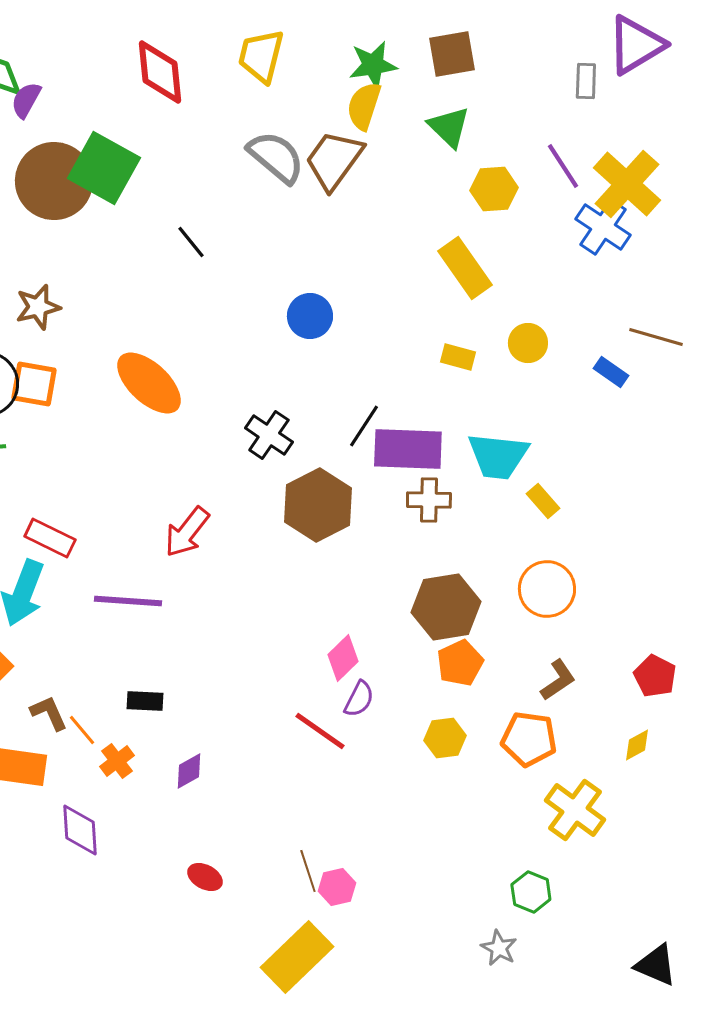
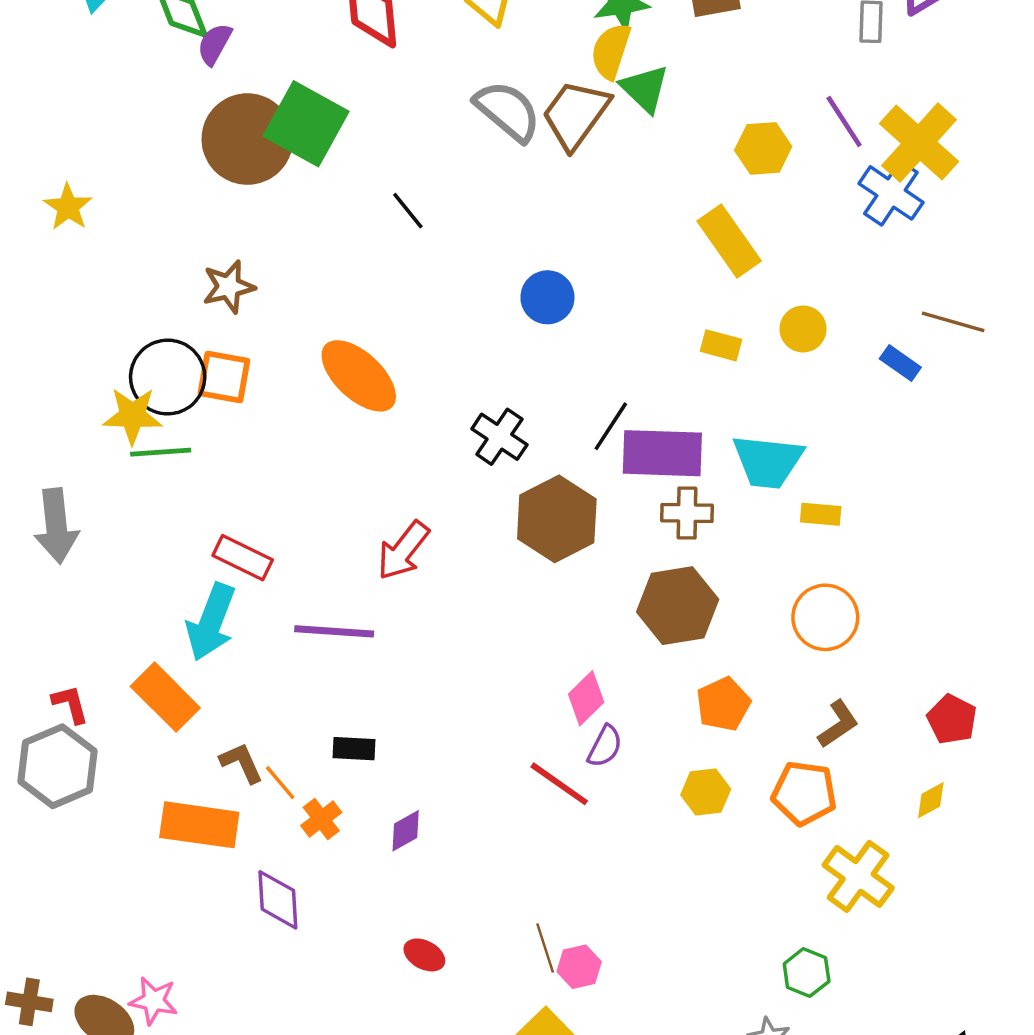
green triangle: (449, 127) -> (645, 89), moved
yellow rectangle: (543, 501) -> (821, 514), turned -44
brown hexagon: (446, 607) -> (678, 606), moved

